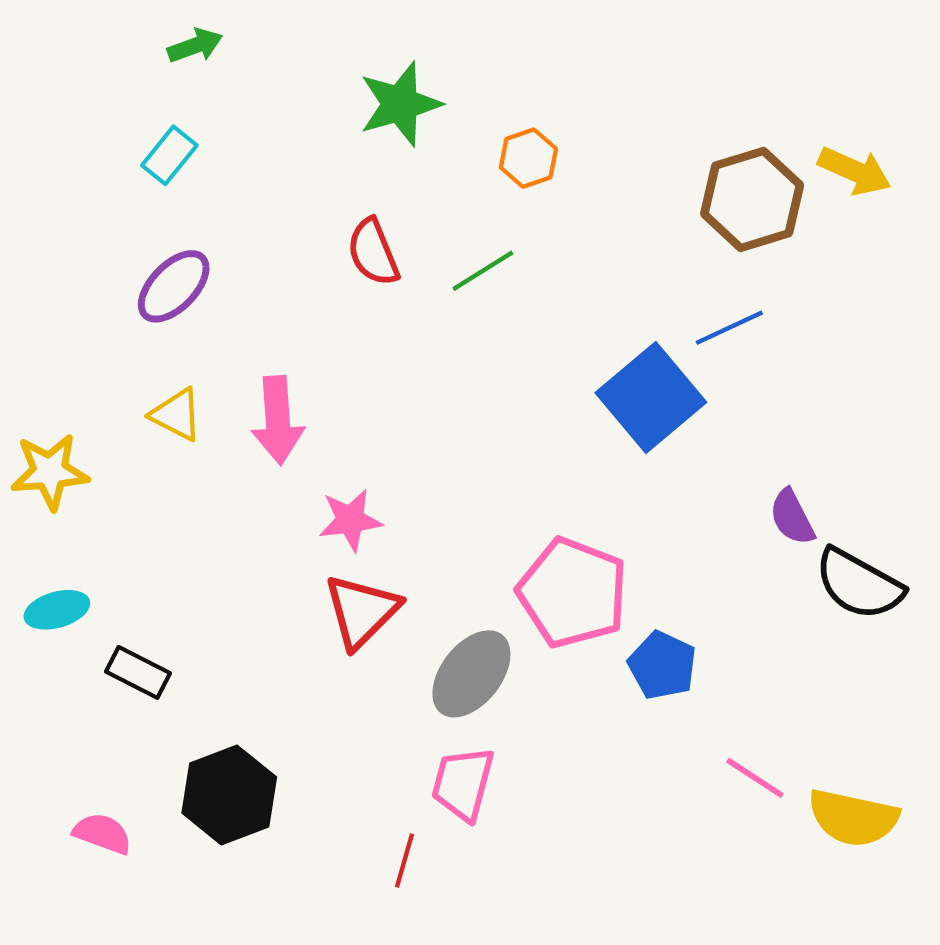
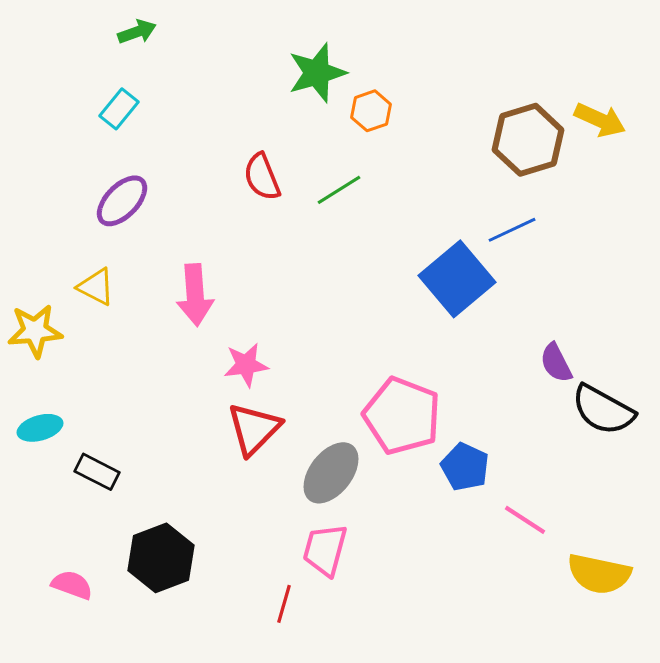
green star: (400, 104) -> (317, 73), moved
yellow triangle: (177, 415) -> (96, 287), moved
pink line: (755, 778) -> (525, 520), moved

